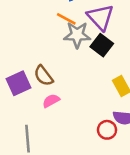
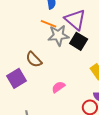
brown semicircle: (44, 76) -> (34, 59), moved
pink semicircle: (51, 101) -> (58, 87), moved

